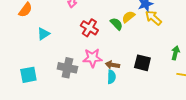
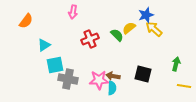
red cross: (89, 28) -> (90, 39), turned 36
pink star: (92, 58) -> (99, 80), moved
cyan square: (28, 75) -> (55, 65), moved

